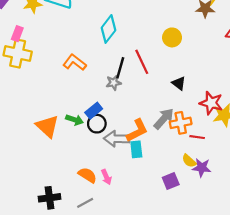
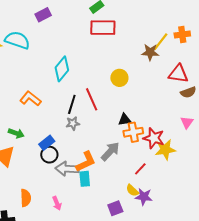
gray star: (114, 83) -> (73, 123), moved
black triangle: (179, 83) -> (125, 120), turned -48
green arrow: (74, 120) -> (16, 133), moved
orange cross: (181, 123) -> (133, 132), moved
red line: (197, 137) -> (140, 169), turned -56
orange semicircle: (87, 175) -> (26, 198), moved, turned 54

